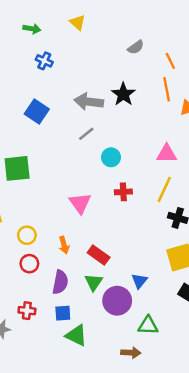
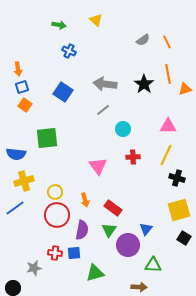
orange line: (170, 61) -> (167, 42), moved
black star: (123, 94) -> (144, 84), moved
red circle: (29, 264) -> (57, 215), size x1.6
blue square: (63, 313) -> (74, 253), moved
green triangle: (76, 335) -> (95, 273), turned -42

